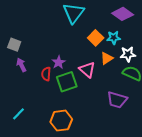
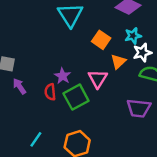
cyan star: (114, 38) -> (133, 36), moved
pink triangle: (87, 70) -> (98, 79), turned 30
cyan line: (18, 114) -> (36, 139), moved

